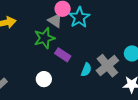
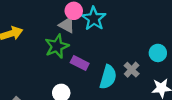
gray cross: (107, 66) -> (132, 70), size x0.6
cyan semicircle: (86, 70) -> (108, 77), size x1.5

